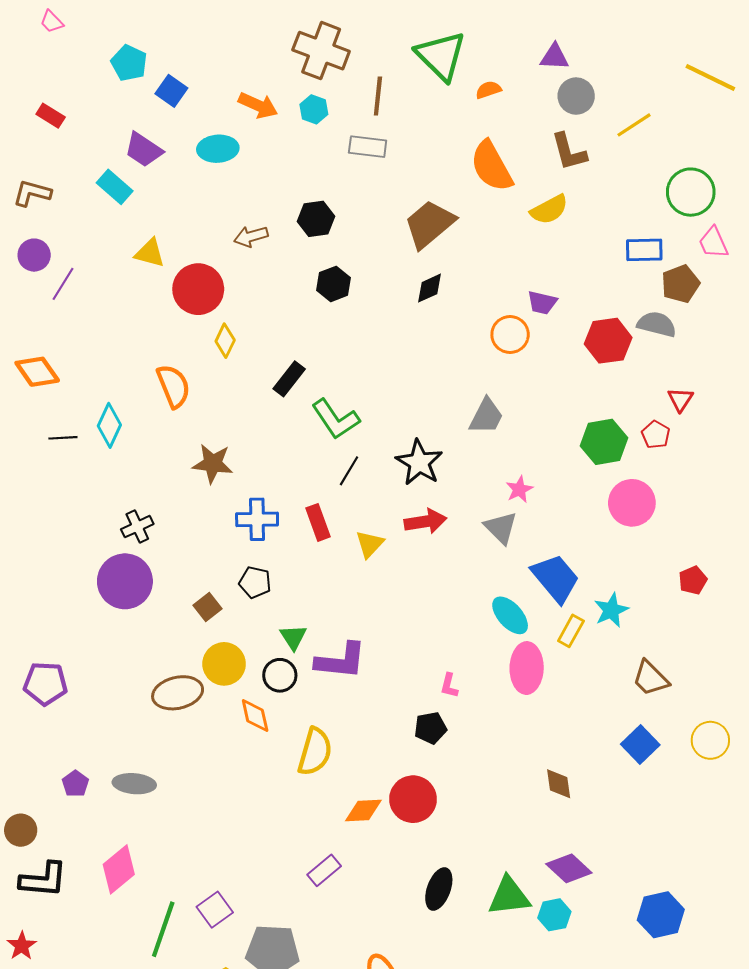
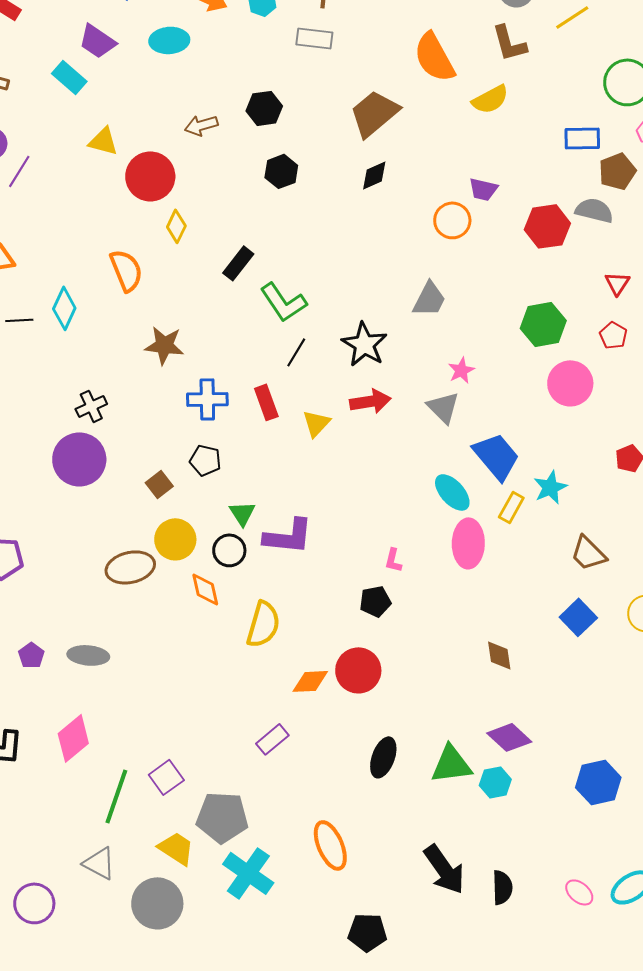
red pentagon: (656, 435) -> (613, 335), moved

